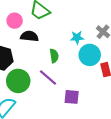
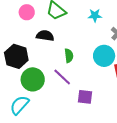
pink circle: (15, 21) -> (27, 12), moved
cyan star: (77, 38) -> (95, 15), moved

